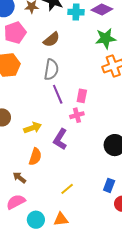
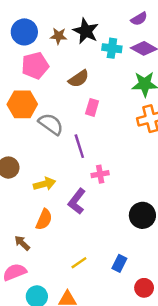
gray semicircle: (51, 70) -> (51, 124), moved, turned -70
pink rectangle: (82, 96) -> (92, 107), moved
blue rectangle: (109, 185) -> (119, 263), moved

